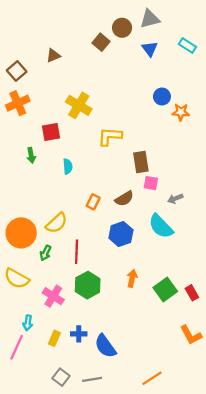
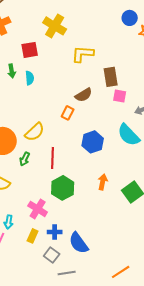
cyan semicircle: (68, 166) -> (30, 78), moved
brown semicircle: (124, 199) -> (84, 95), moved
pink cross: (53, 296) -> (38, 209), moved
gray square: (61, 377) -> (52, 255), moved

